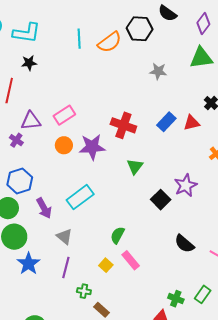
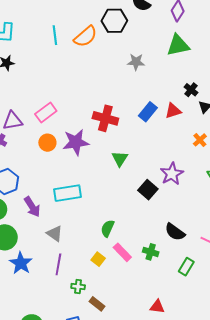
cyan rectangle: (80, 197) -> (68, 193), turned 32
green rectangle: (203, 294) -> (186, 267), moved
green cross: (176, 299) -> (151, 252), moved

